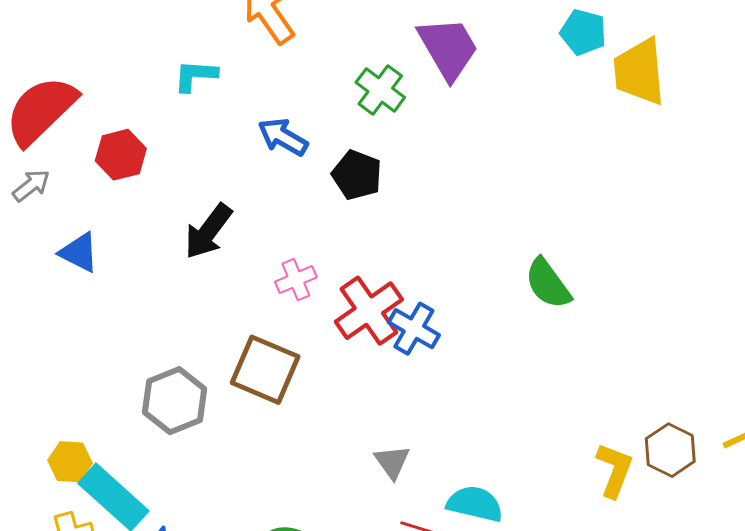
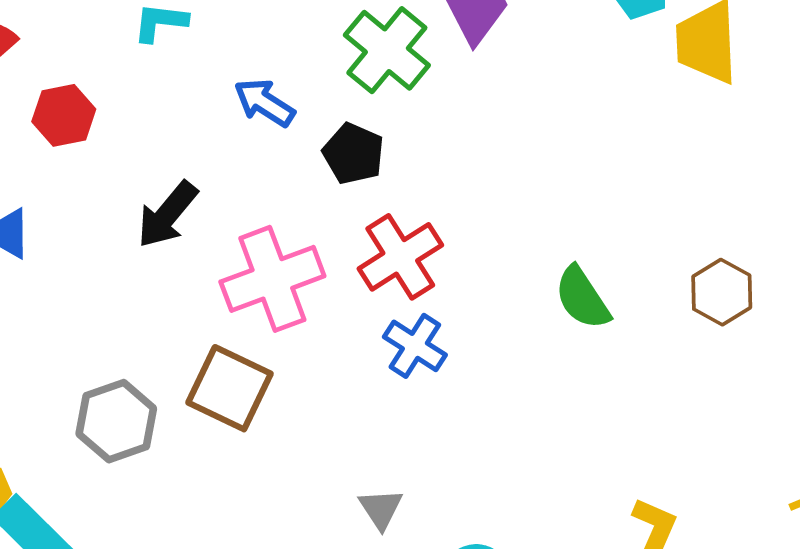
green cross: (380, 90) -> (387, 50), size x1.4
pink cross: (296, 280) -> (272, 279), size x2.0
red cross: (369, 311) -> (400, 257), moved
brown hexagon: (670, 450) -> (722, 292), moved

